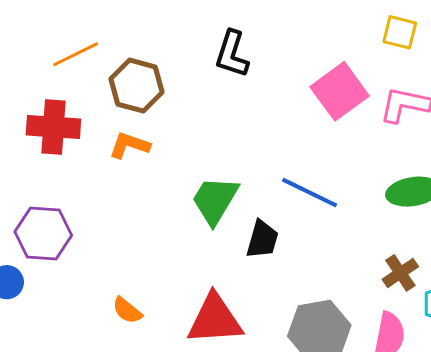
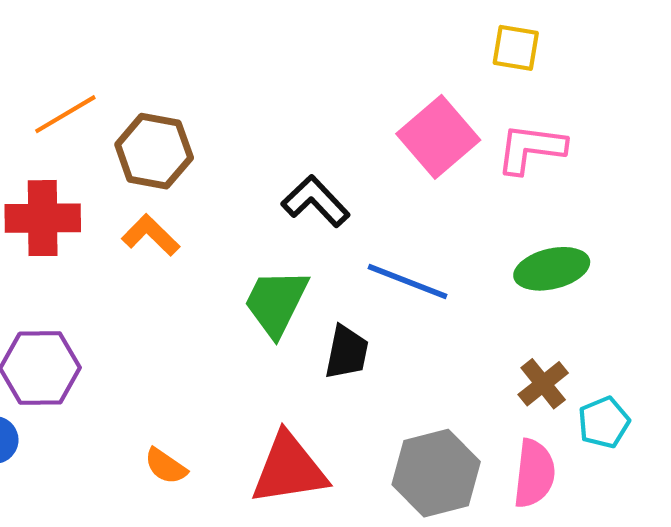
black L-shape: (232, 54) -> (316, 201), moved, turned 123
orange L-shape: (129, 145) -> (151, 235), turned 30

